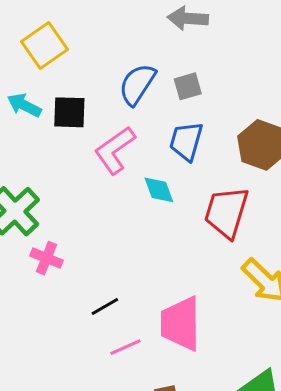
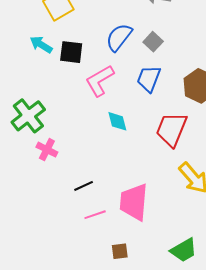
gray square: (188, 86) -> (153, 42), turned -36
cyan diamond: (159, 190) -> (117, 121), moved

